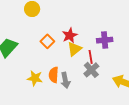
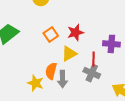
yellow triangle: (74, 49) -> (69, 54), moved
gray cross: (91, 70) -> (92, 73), turned -35
yellow star: (35, 78) -> (35, 83), moved

